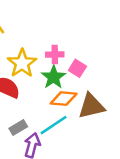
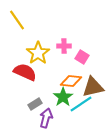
green star: (54, 77) -> (63, 97), moved
cyan line: (54, 125) -> (81, 104), moved

